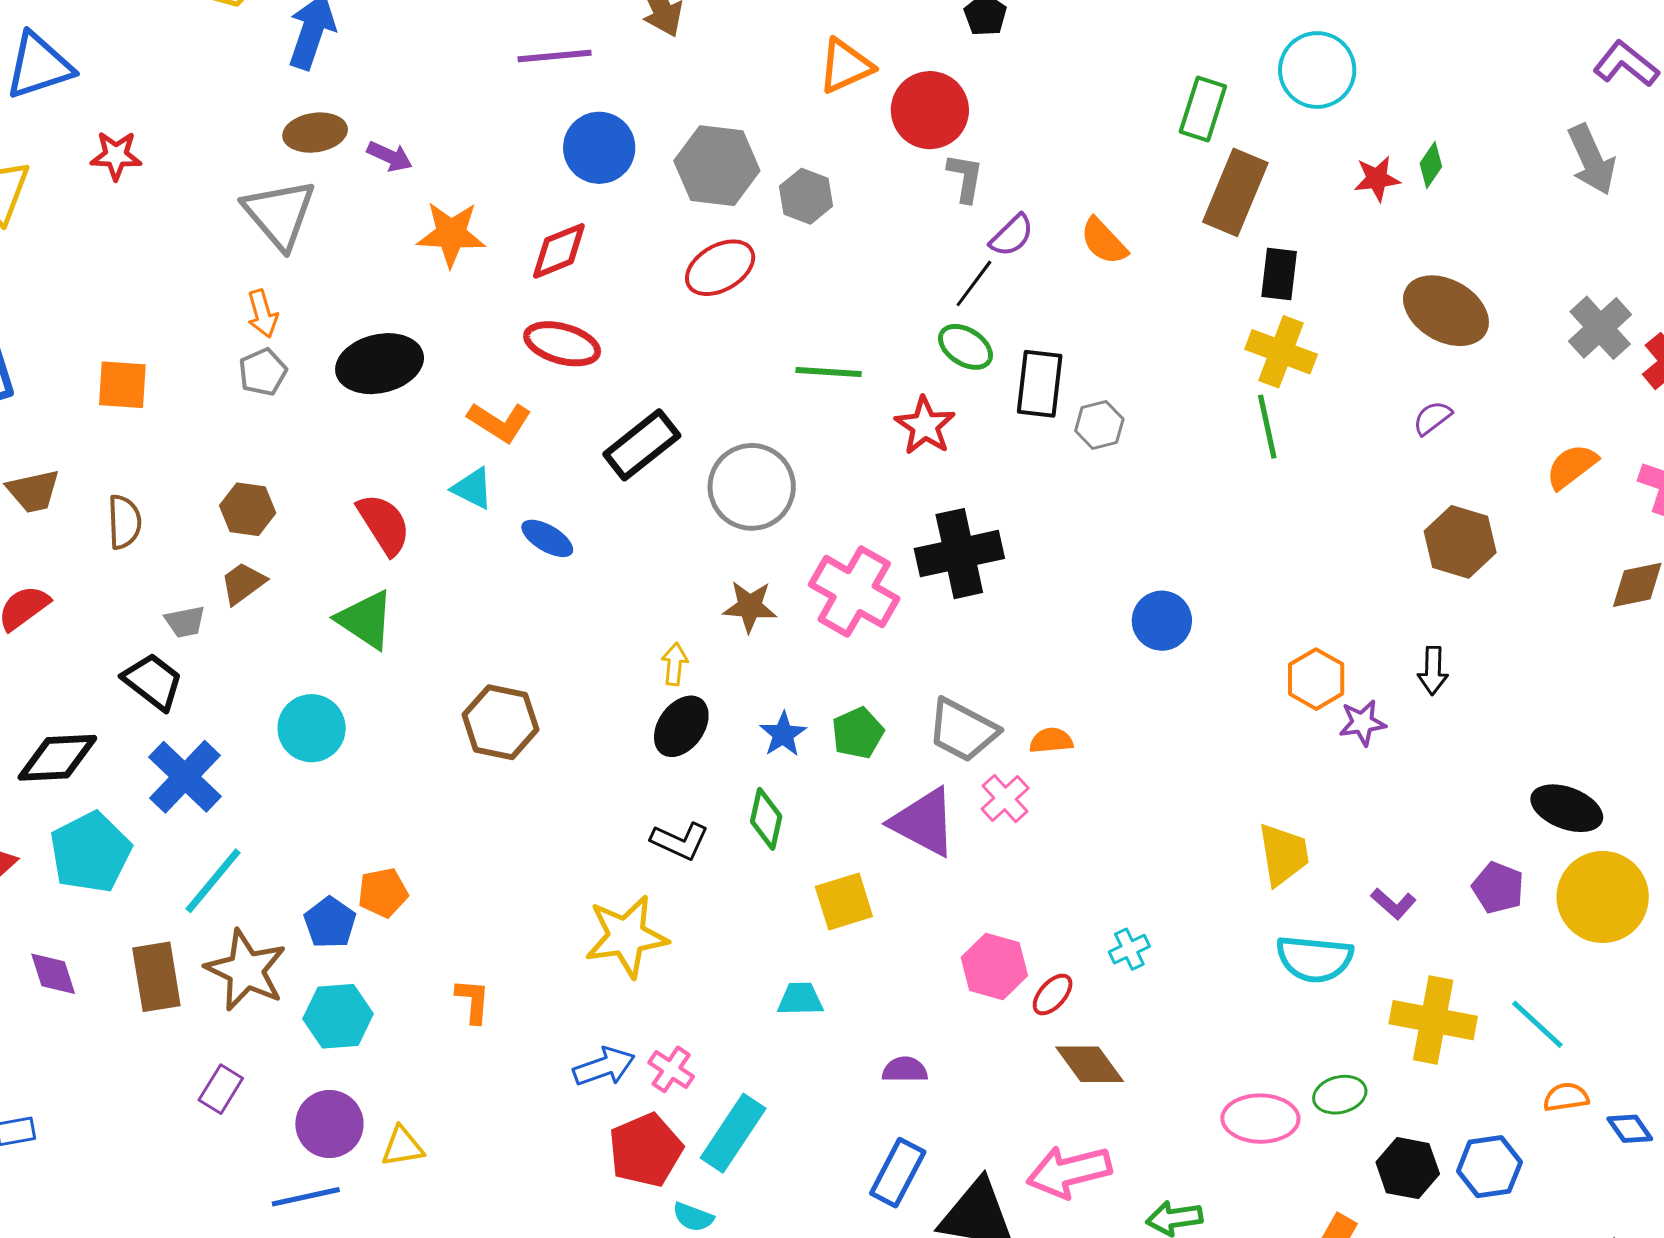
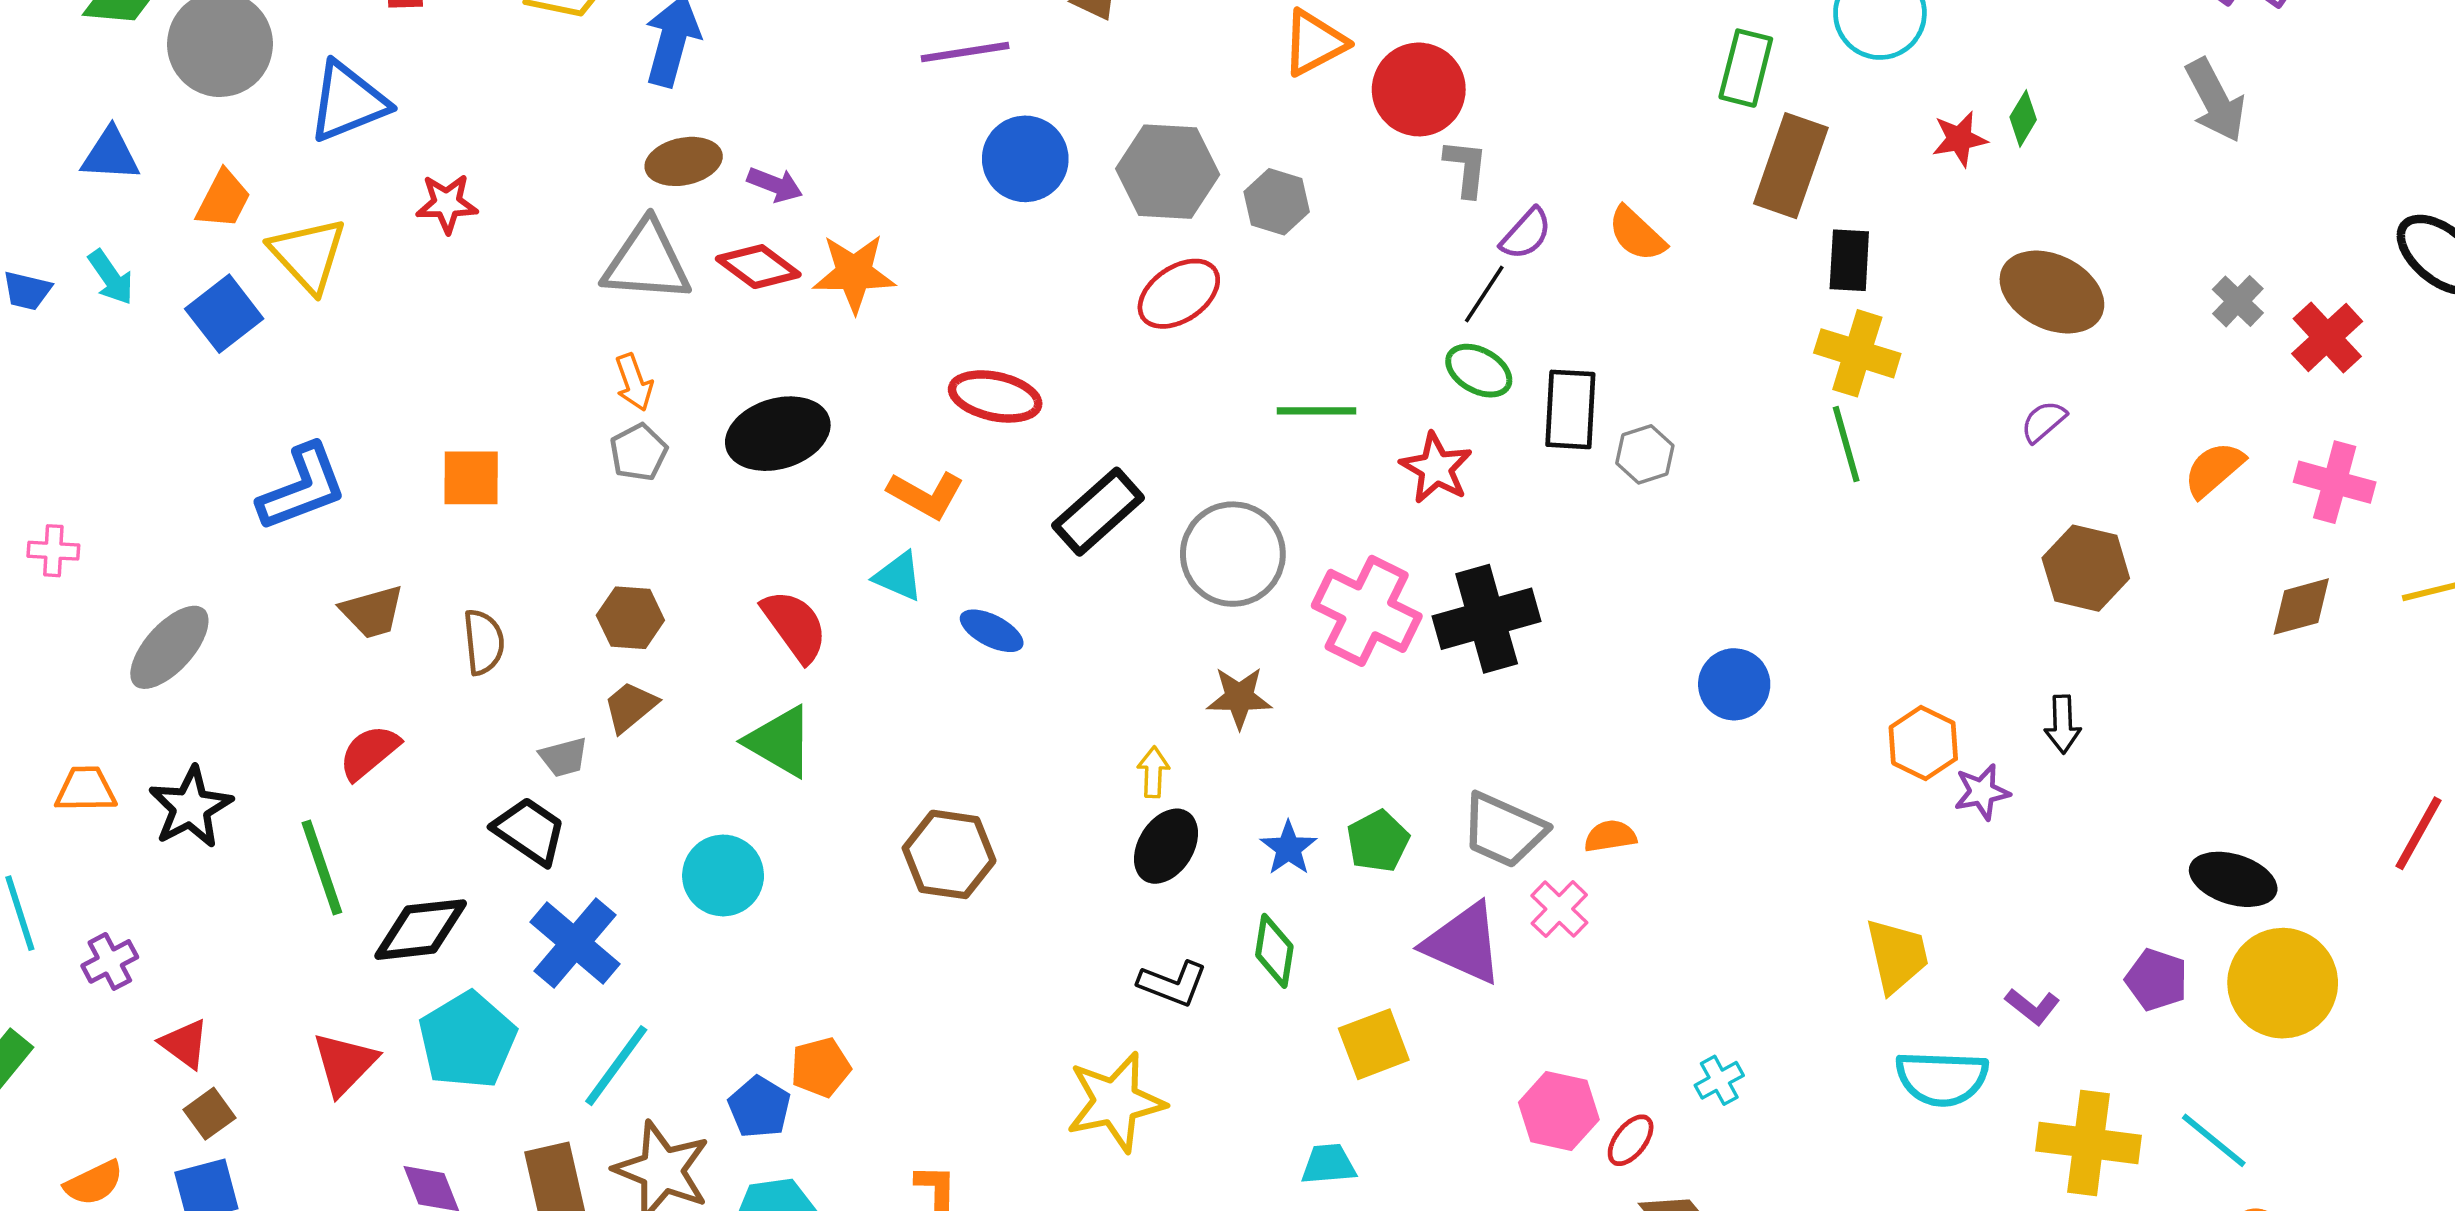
gray triangle: (279, 214) -> (647, 262), turned -42
red diamond: (559, 251) -> (758, 267), moved, turned 62
gray cross: (1600, 328) -> (2238, 301), size x0.7
pink cross: (854, 592) -> (1367, 611), moved

